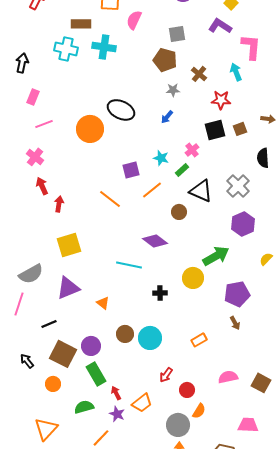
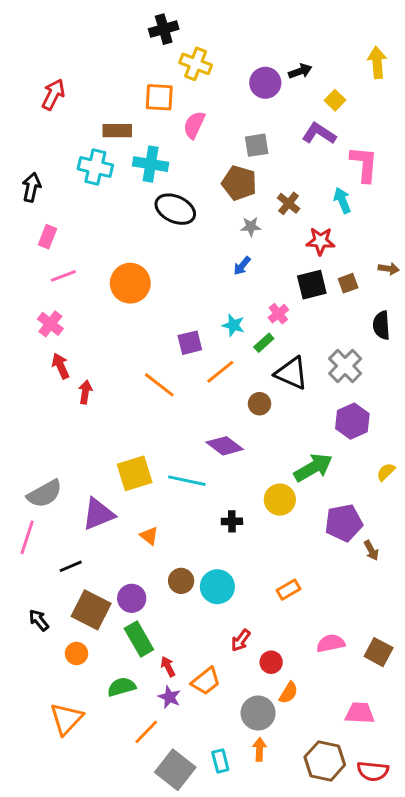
black ellipse: (121, 110) -> (175, 209), moved
yellow square: (69, 245) -> (135, 473), moved
brown arrow: (235, 323) -> (371, 550), moved

